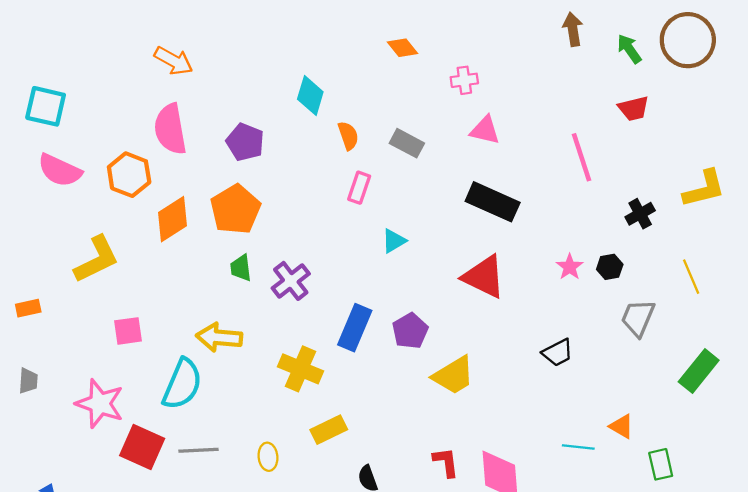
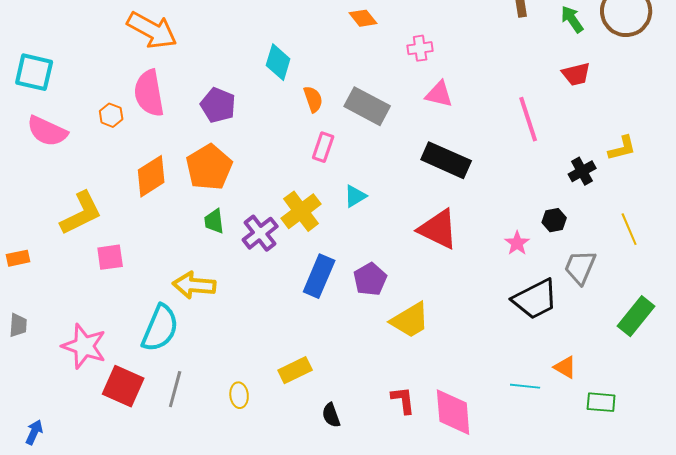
orange arrow: (174, 61) -> (152, 30), size x1.4
gray rectangle: (407, 143) -> (367, 106), size x1.4
orange hexagon: (129, 175) -> (111, 115), moved, size x0.6
yellow L-shape: (704, 189) -> (622, 148), moved, size x0.7
pink star: (570, 267) -> (517, 243), moved
pink square: (128, 331) -> (110, 257), moved
black trapezoid: (558, 353) -> (535, 299), moved, size x1.6
yellow cross: (301, 369) -> (301, 211), moved, turned 30
gray line: (199, 450) -> (175, 389), turned -72
green rectangle: (661, 464) -> (601, 402), turned -72

